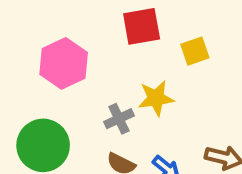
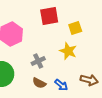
yellow star: (156, 98) -> (68, 51), moved, turned 30

